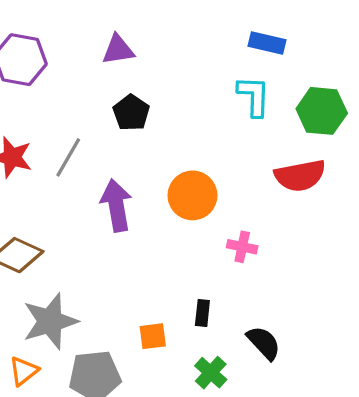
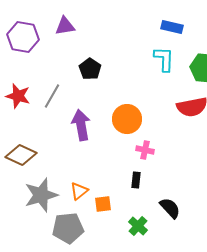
purple triangle: (118, 50) -> (65, 26), moved
pink cross: (242, 247) -> (145, 150), moved
black rectangle: (202, 313) -> (136, 180), moved
orange triangle: (24, 371) -> (79, 191), moved

